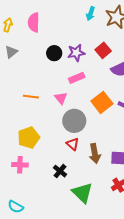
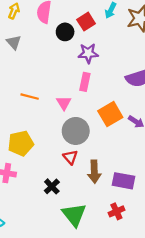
red square: (103, 50) -> (86, 22), moved
gray triangle: (11, 52) -> (14, 42), turned -40
black circle: (54, 53) -> (65, 32), moved
pink rectangle: (77, 78) -> (85, 82), turned -63

